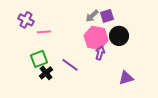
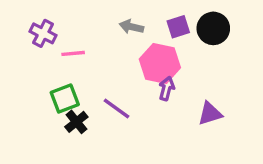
gray arrow: (92, 16) -> (132, 27), moved, turned 56
black circle: (119, 36) -> (213, 28), moved
purple triangle: (126, 78) -> (210, 114), moved

